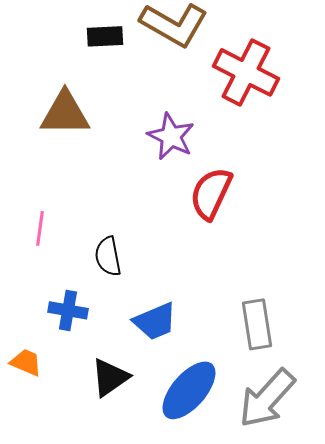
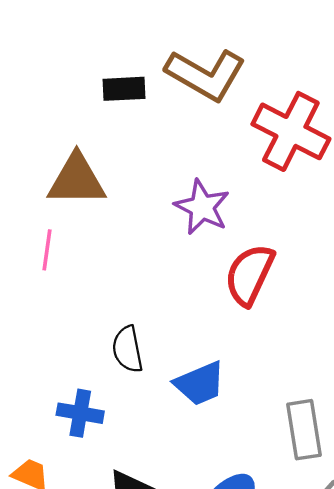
pink line: (40, 228) -> (47, 250), moved
blue trapezoid: (155, 321) -> (200, 384), moved

